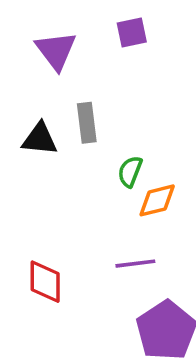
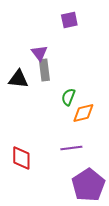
purple triangle: (56, 51) -> (39, 53), moved, size x0.7

